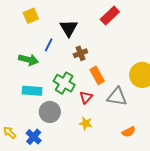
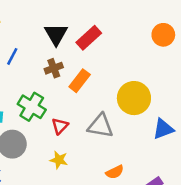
red rectangle: (110, 16) -> (89, 38), moved
black triangle: (69, 28) -> (56, 34), moved
orange rectangle: (97, 75) -> (80, 81), moved, turned 66

